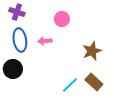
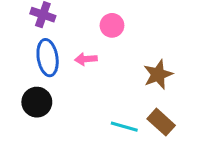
cyan line: (70, 85) -> (124, 127), turned 60

